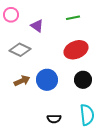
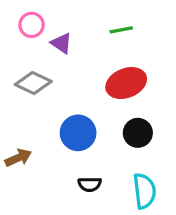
pink circle: (11, 15) -> (32, 25), moved
brown arrow: (22, 81) -> (18, 158), moved
black semicircle: (54, 119) -> (90, 184), moved

